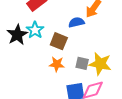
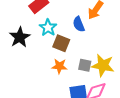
blue semicircle: (76, 22) -> (79, 24), turned -98
cyan star: (35, 30) -> (48, 28), moved

